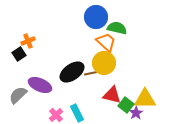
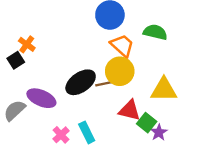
green semicircle: (117, 28) -> (155, 32), moved
orange cross: (28, 41) -> (27, 44), turned -32
yellow triangle: (145, 99) -> (164, 90), moved

